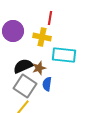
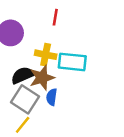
yellow cross: (42, 37) -> (46, 55), moved
brown star: (39, 68) -> (42, 78), size x1.5

